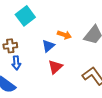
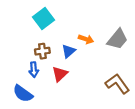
brown cross: (10, 46) -> (42, 51), moved
red triangle: (55, 67) -> (60, 74), moved

